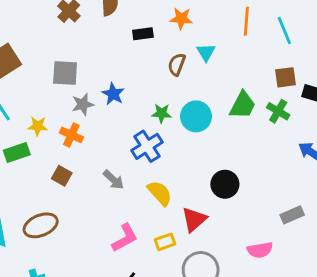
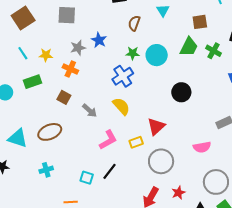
brown semicircle: (177, 64) -> (134, 23), moved
gray square: (65, 73) -> (67, 15), moved
brown square: (286, 77) -> (200, 22), moved
yellow star: (38, 126) -> (46, 55), moved
gray arrow: (114, 180) -> (90, 111), moved
black circle: (225, 184) -> (181, 92), moved
yellow semicircle: (160, 193) -> (121, 106), moved

